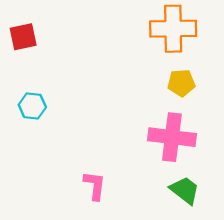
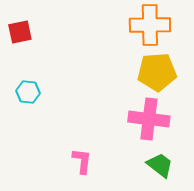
yellow pentagon: (181, 83) -> (157, 72), size x1.6

